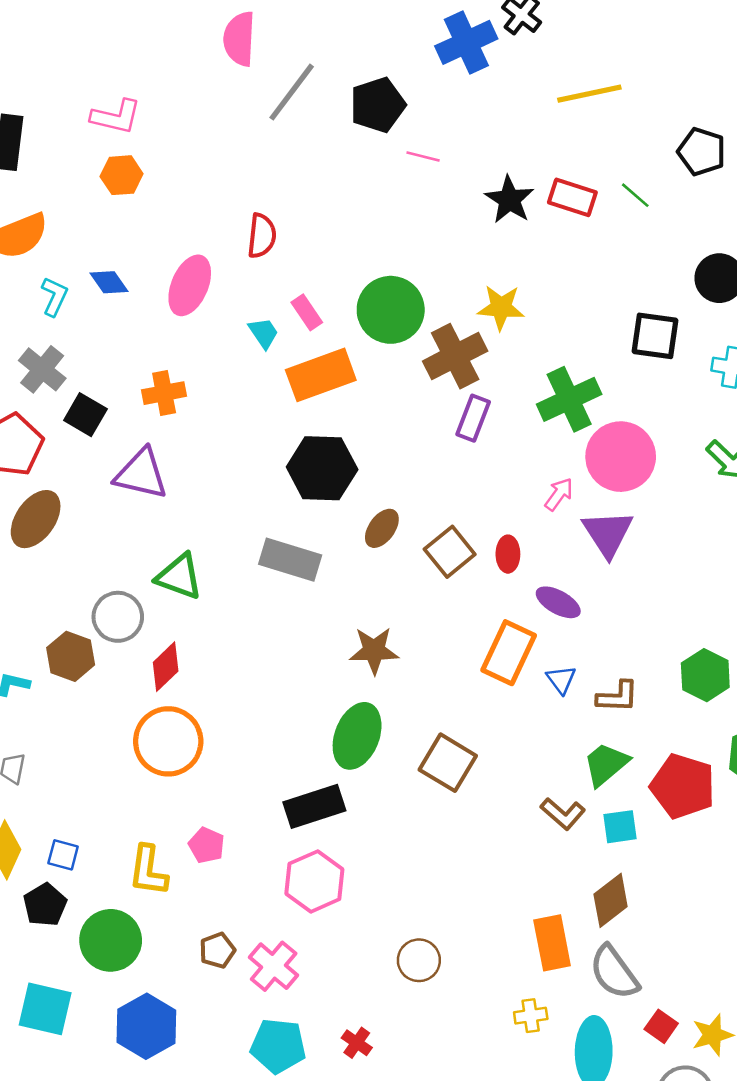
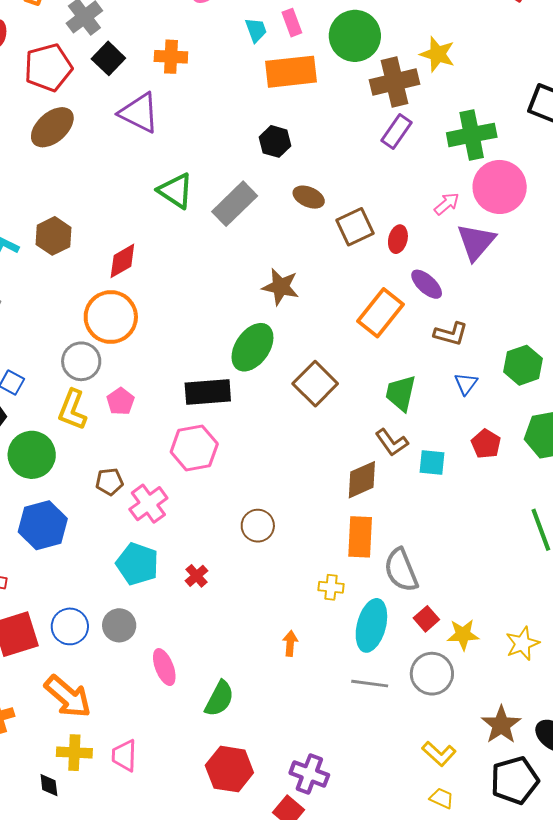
black hexagon: (322, 468) -> (275, 141), size x0.6
brown ellipse: (382, 528) -> (309, 197), turned 64
gray rectangle: (290, 560) -> (235, 204), turned -75
green triangle: (179, 577) -> (176, 191), moved
gray circle: (118, 617) -> (81, 361), moved
blue triangle: (561, 680) -> (466, 384), moved
brown L-shape: (618, 697) -> (451, 334), moved
green trapezoid: (606, 764) -> (401, 393), moved, turned -51
red pentagon: (683, 786) -> (486, 444), size x0.6
brown diamond: (611, 900) -> (362, 480), moved

